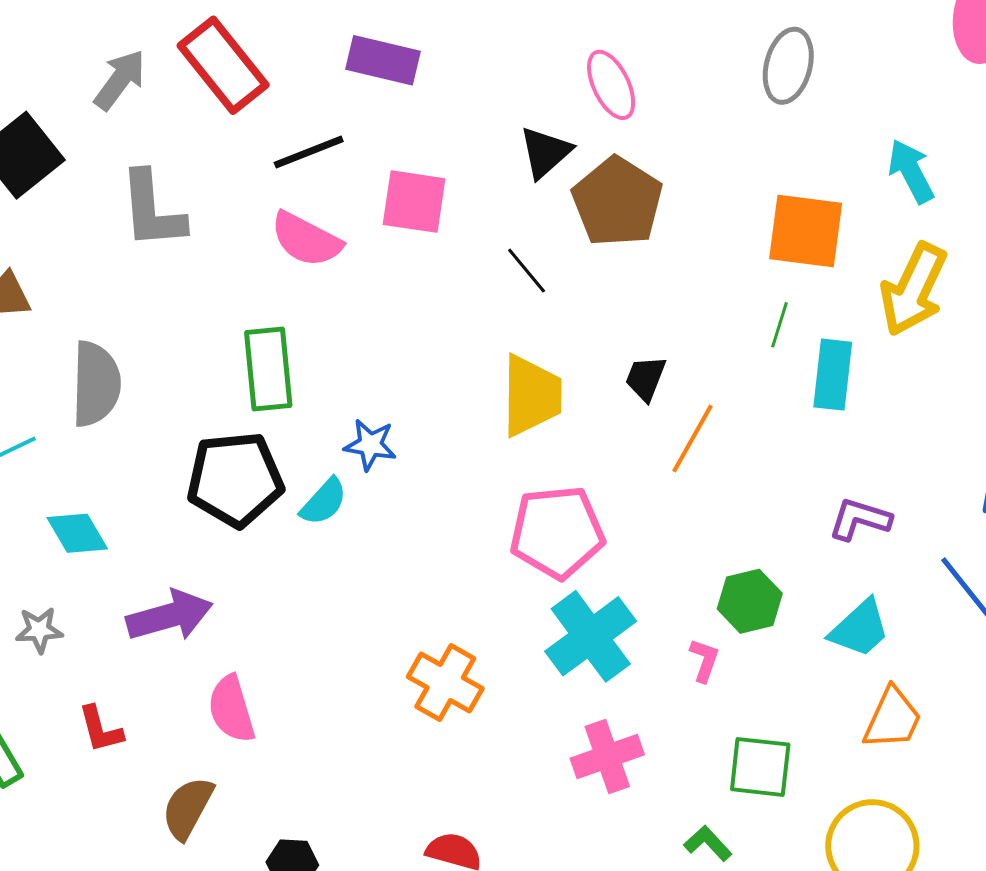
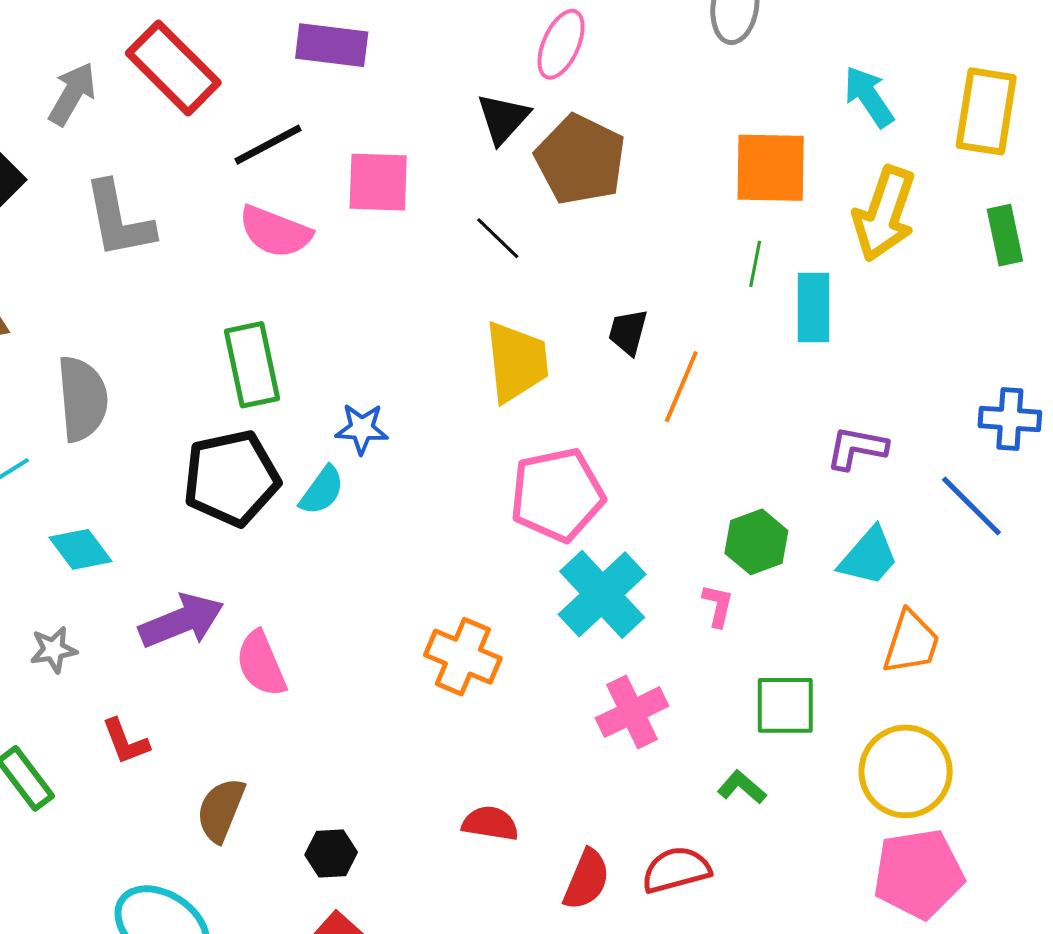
pink ellipse: (611, 85) -> (561, 44), turned 56
pink semicircle: (232, 709) -> (261, 664), moved

